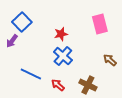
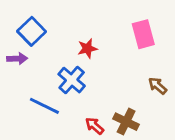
purple arrow: (12, 41) -> (17, 59), turned -128
blue cross: (63, 56) -> (72, 80), moved
red arrow: (58, 85) -> (95, 126), moved

